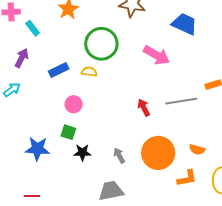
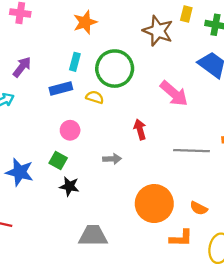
cyan rectangle: (33, 28) -> (75, 62), moved, turned 42
red arrow: (144, 108) -> (140, 129), moved
gray arrow: (119, 155) -> (112, 159), moved, turned 105

